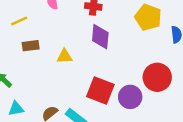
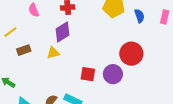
purple diamond: (100, 37) -> (62, 32), moved, turned 65
red square: (100, 90) -> (88, 74), size x0.7

